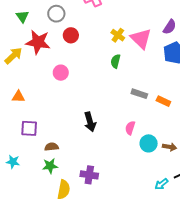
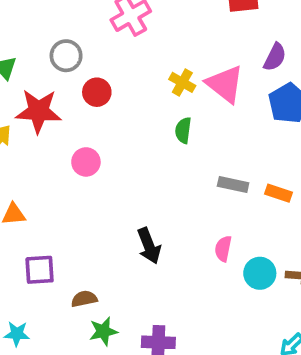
green star: (50, 166) -> (103, 331), moved

